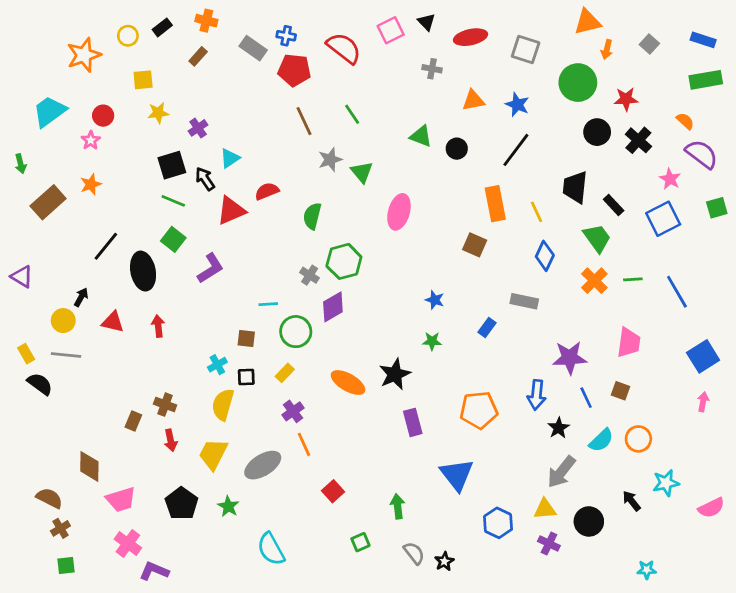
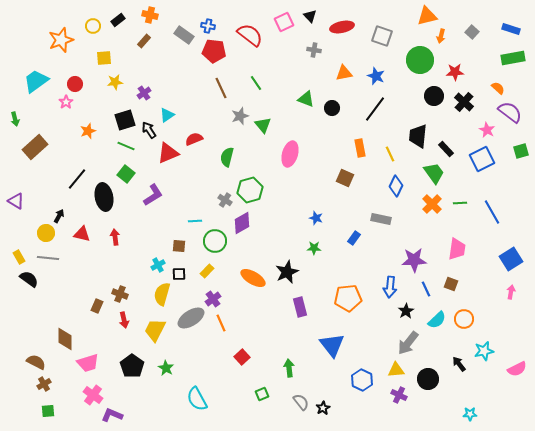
orange star: (91, 184) -> (88, 131), moved
orange rectangle: (495, 204) -> (360, 148), size x0.7
gray ellipse: (263, 465) -> (191, 318), moved

